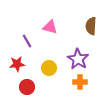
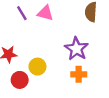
purple line: (27, 41) -> (22, 13), moved
yellow circle: (49, 68) -> (37, 67), moved

